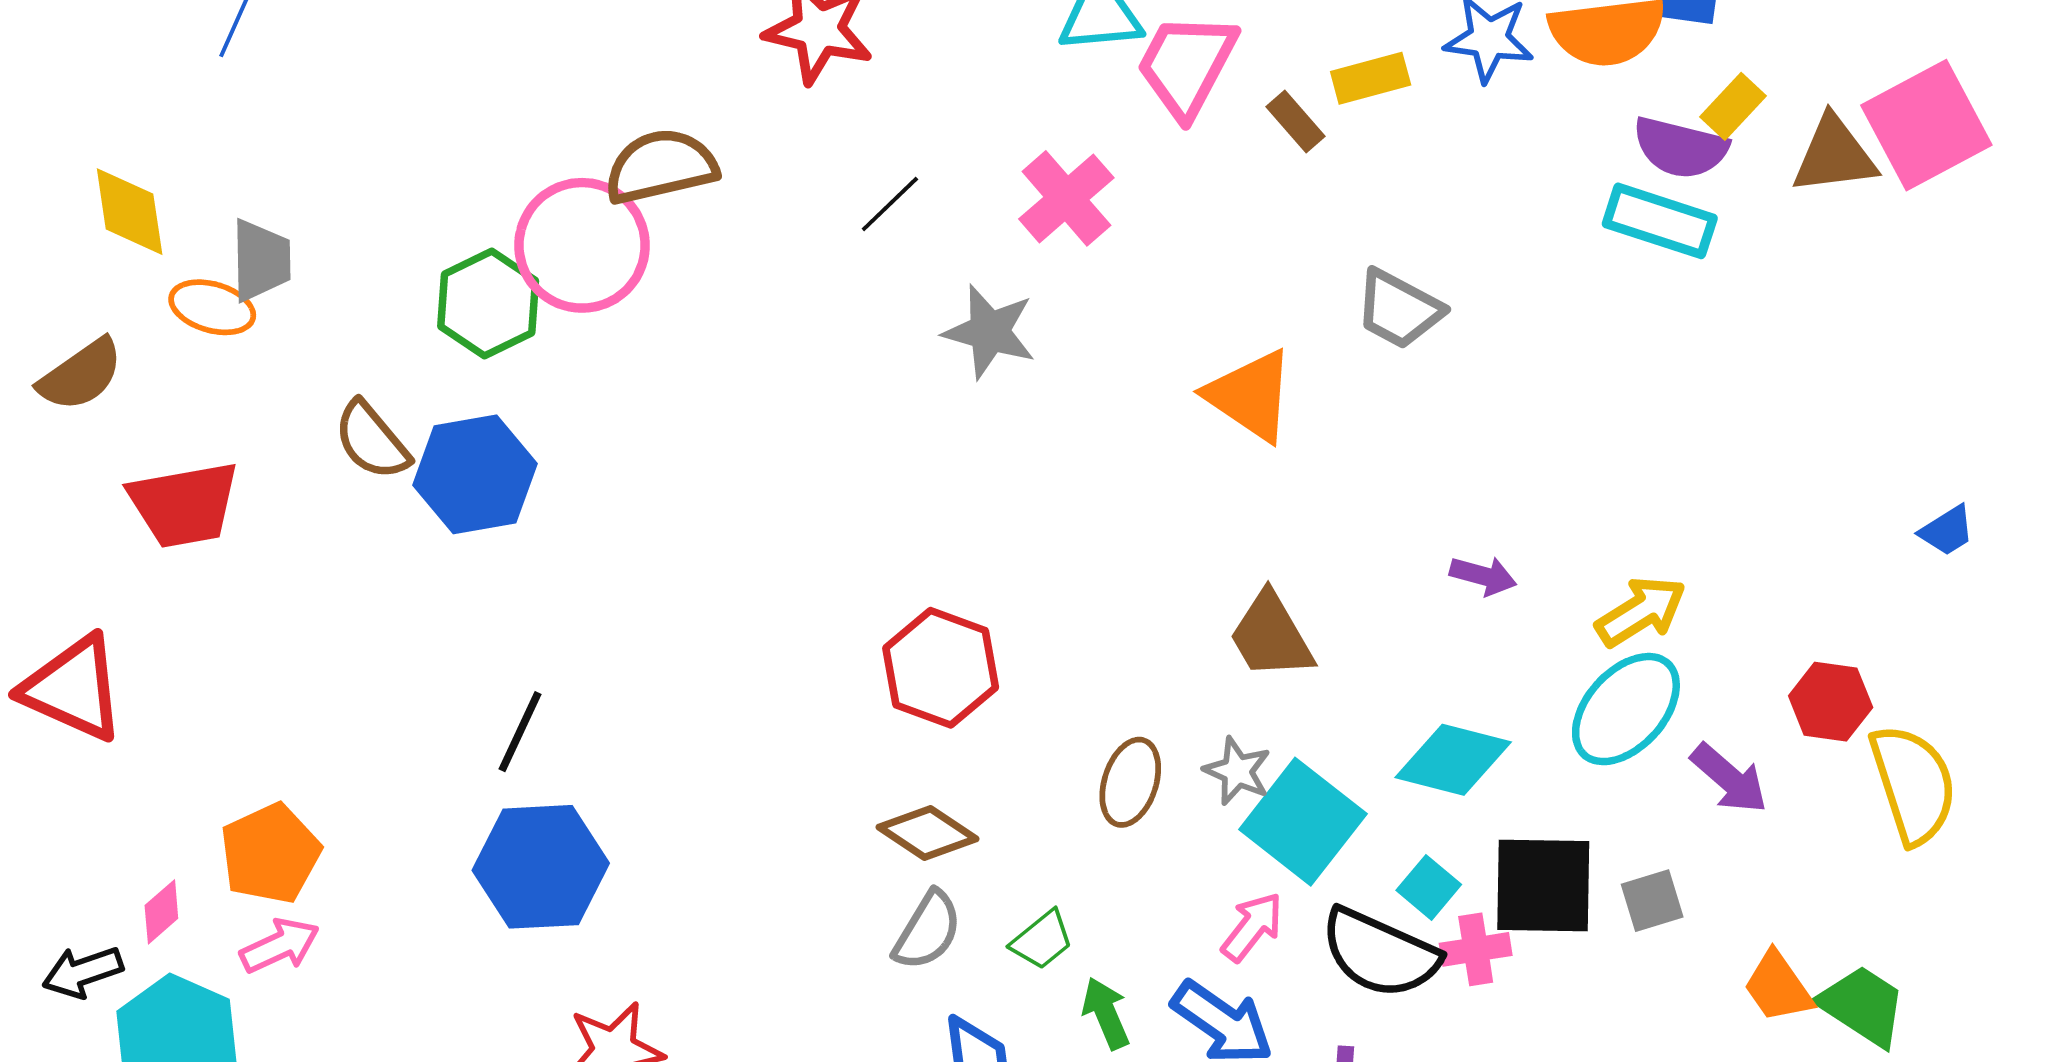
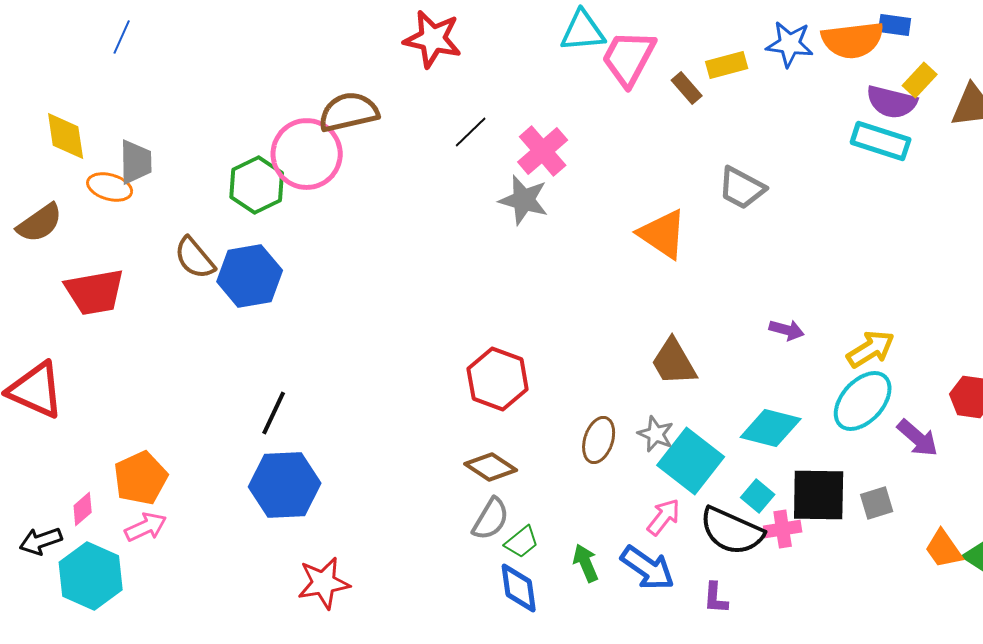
pink cross: (1066, 198) -> (543, 151), moved
green trapezoid: (1042, 940) -> (522, 542), moved

